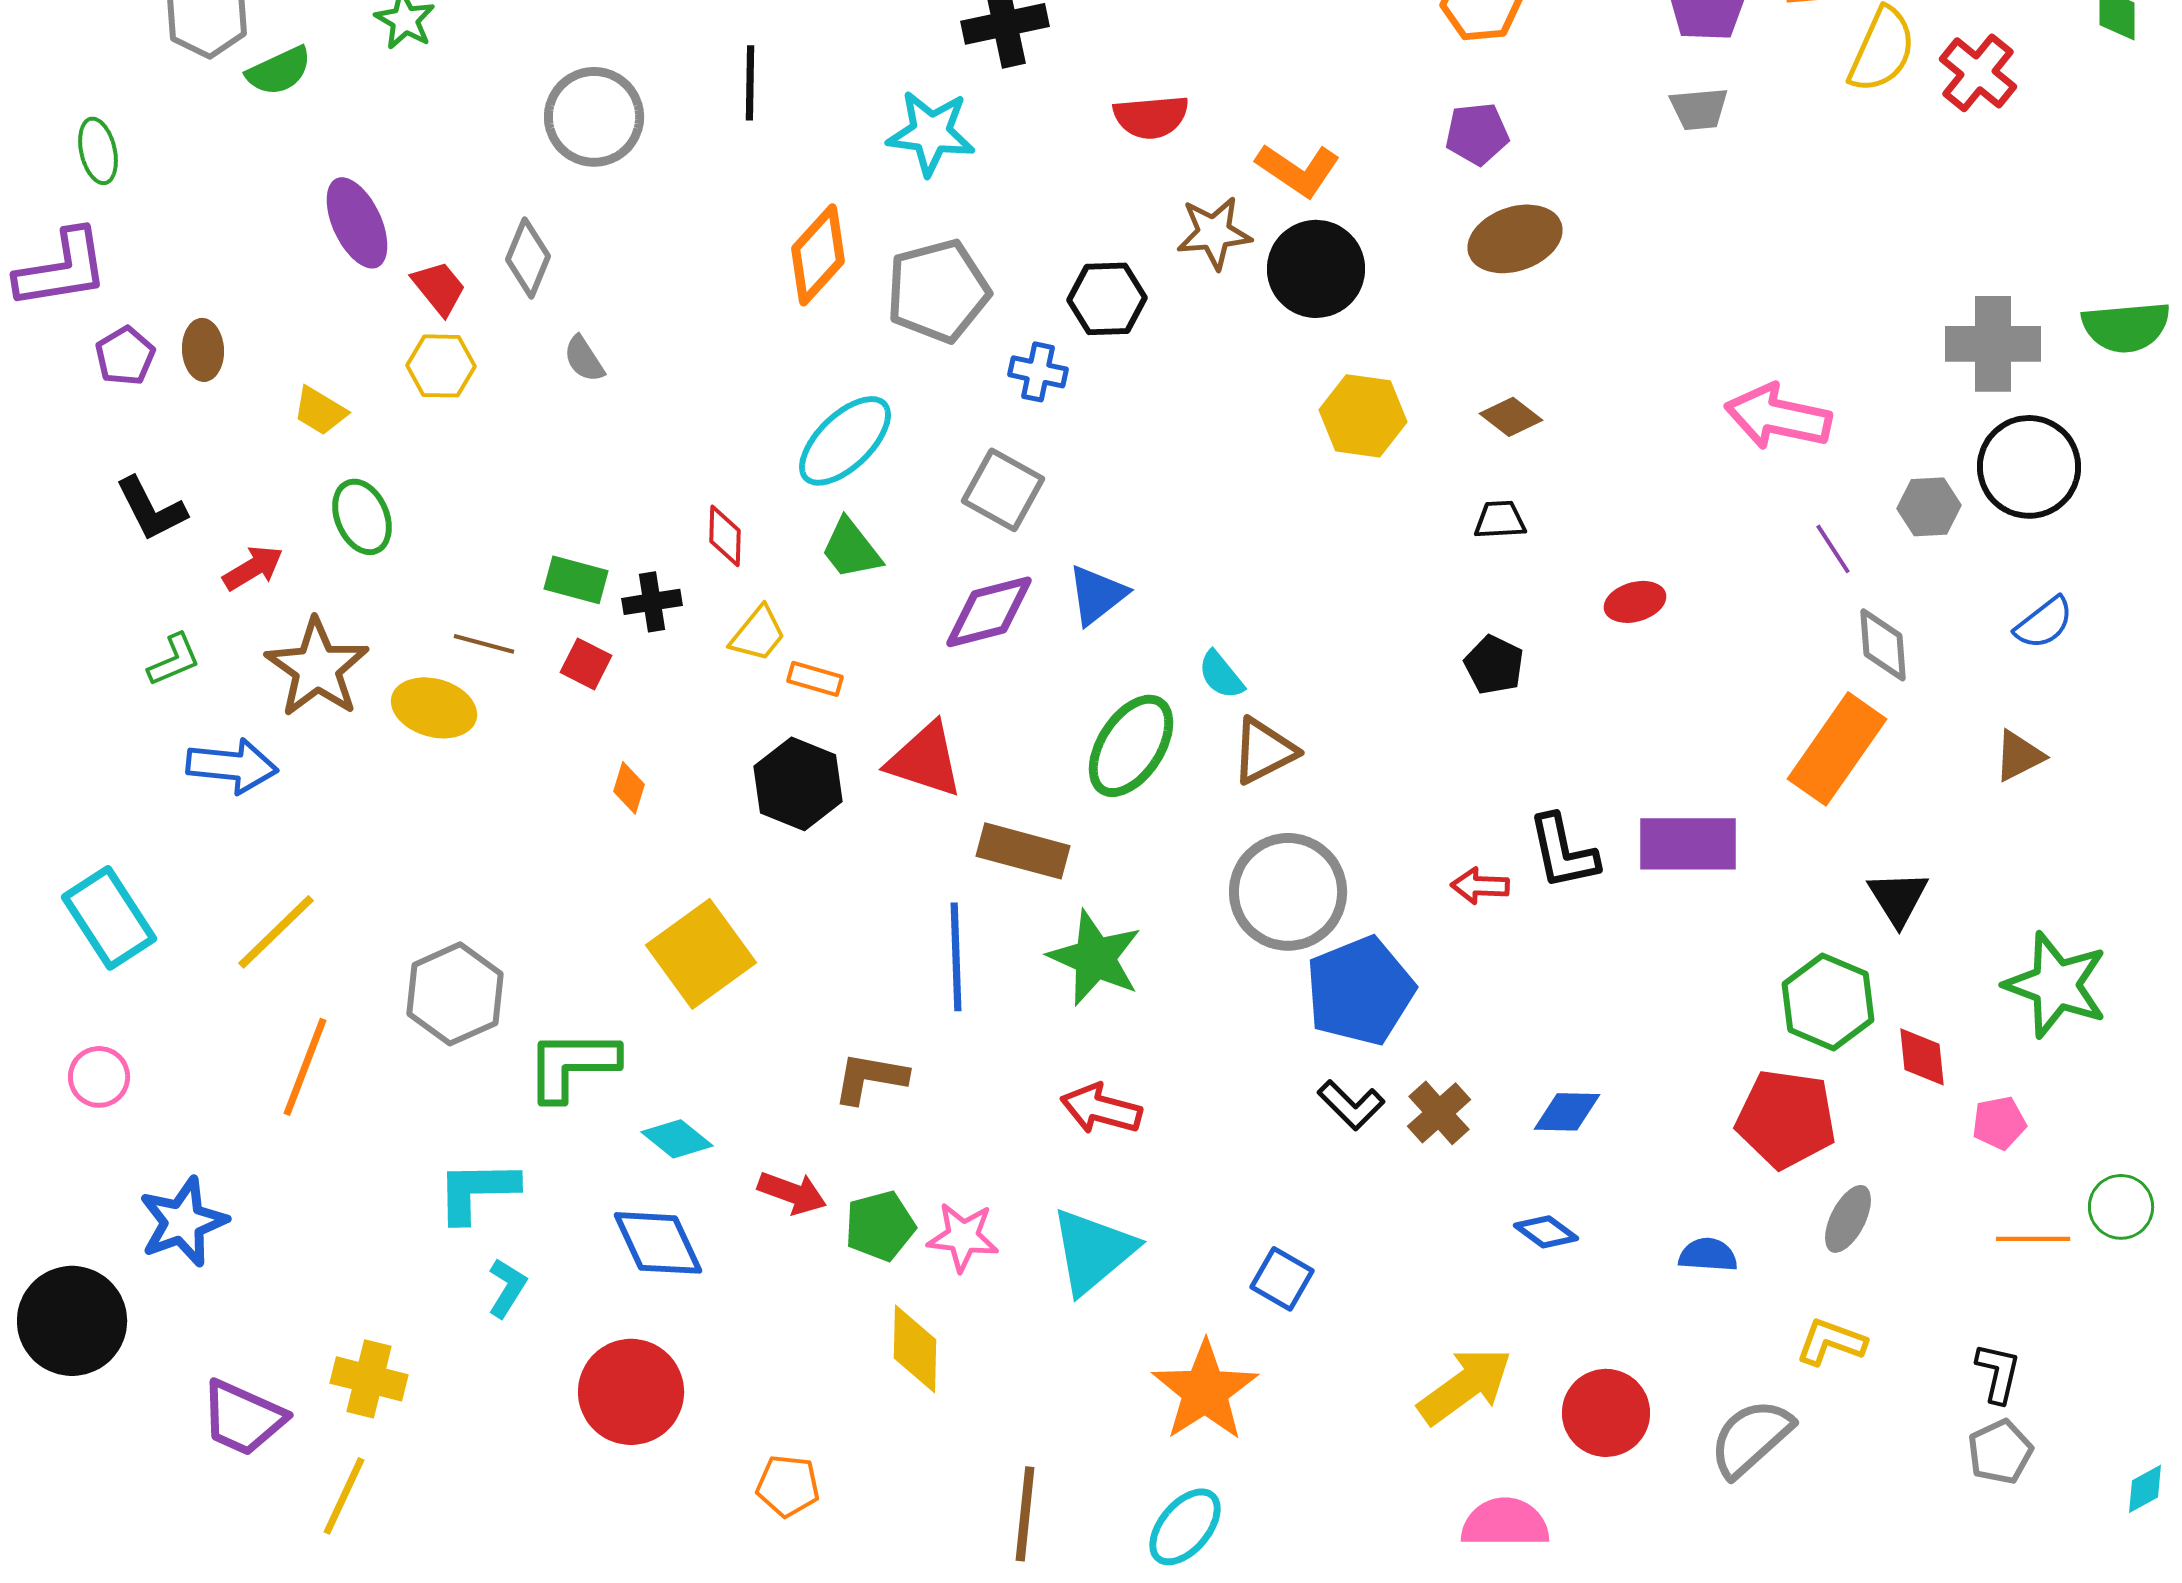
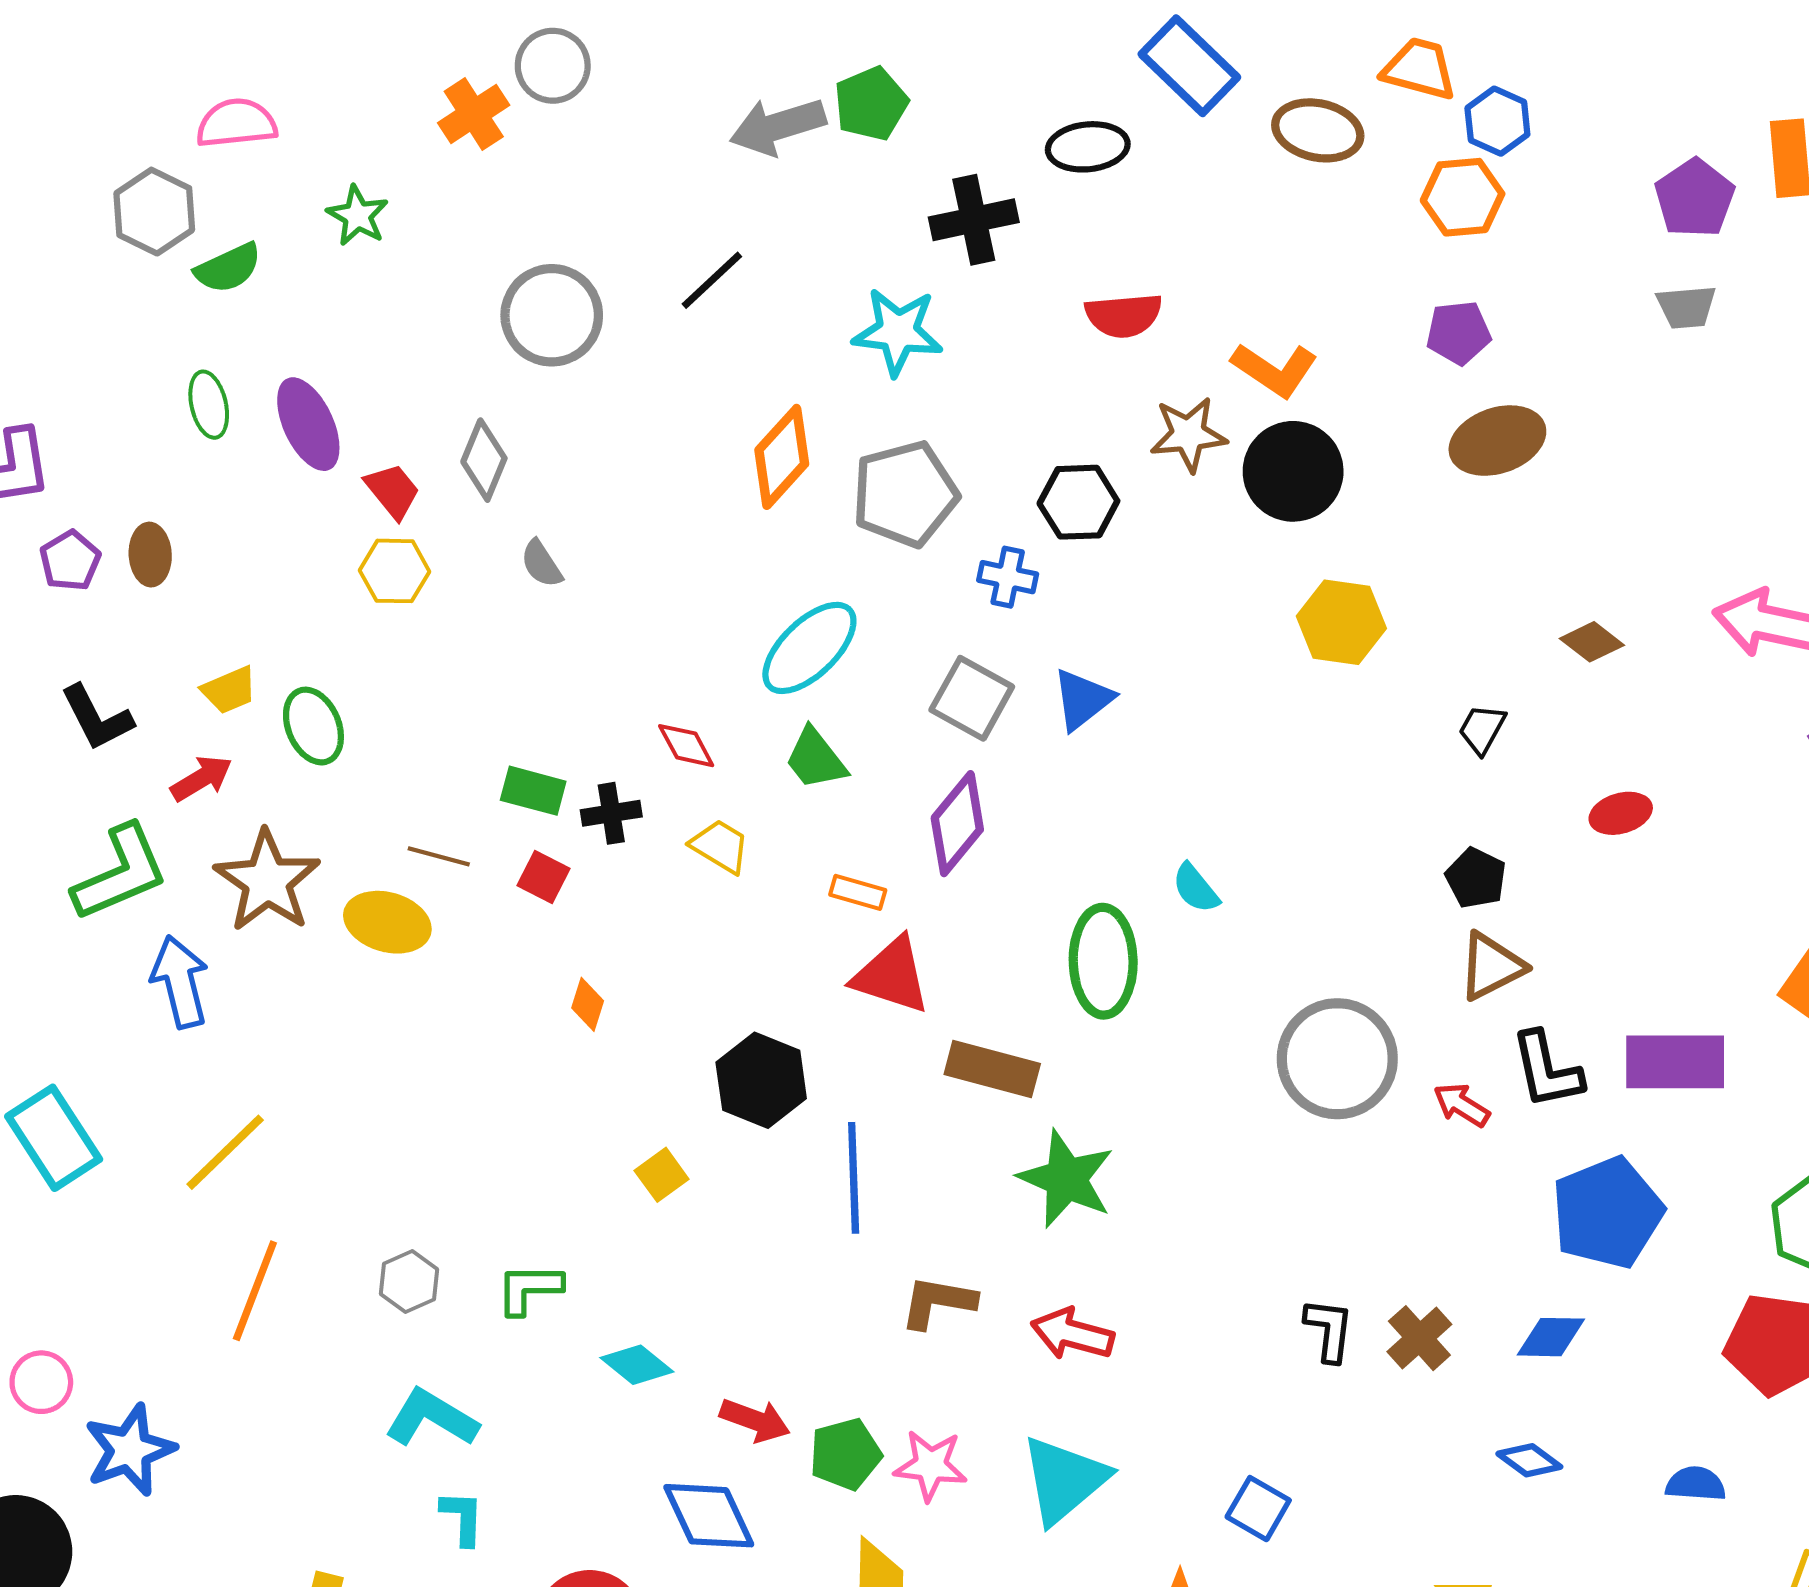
black line: (750, 83) -> (712, 280), turned 46
green ellipse: (98, 151) -> (209, 405), moved
yellow trapezoid: (320, 411) -> (229, 690), moved, turned -54
brown diamond: (1511, 417) -> (1592, 642), moved
black trapezoid: (1500, 520) -> (1482, 729), turned -58
red diamond: (725, 536) -> (686, 746), turned -30
blue triangle: (1097, 595) -> (1083, 699), moved
purple diamond: (989, 612) -> (957, 824), turned -36
yellow trapezoid: (758, 634) -> (720, 846), turned -98
green L-shape: (174, 660) -> (120, 873), size x1.8
orange rectangle: (815, 679) -> (858, 892), moved
green ellipse: (1131, 746) -> (1103, 961), turned -34
brown triangle: (1264, 751) -> (1491, 966), moved
blue arrow: (232, 766) -> (180, 982), turned -110
black hexagon: (798, 784) -> (761, 1080), moved
red arrow: (1480, 886) -> (1462, 1105), turned 30
gray circle: (1288, 892) -> (1337, 1059), moved
yellow square: (701, 954) -> (662, 1175), size x0.5
blue line: (956, 957) -> (854, 1178), moved
blue pentagon: (1360, 991) -> (1607, 1213), moved
gray hexagon: (455, 994) -> (409, 1282), moved, size x0.6
green L-shape: (572, 1065) -> (529, 1289), size x0.7
pink circle: (99, 1077) -> (41, 1382), moved
brown L-shape: (870, 1078) -> (938, 1302), moved
black L-shape: (1351, 1105) -> (1329, 1330), turned -128
cyan L-shape: (477, 1191) -> (432, 1418), turned 32
blue diamond: (658, 1243) -> (709, 1516), moved
cyan L-shape: (507, 1288) -> (462, 1518), turned -30

